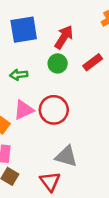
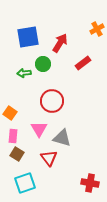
green circle: (58, 63) -> (43, 64), moved
pink triangle: (24, 110) -> (39, 129), moved, turned -36

